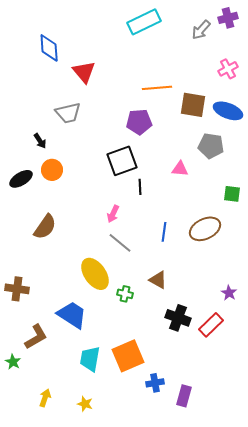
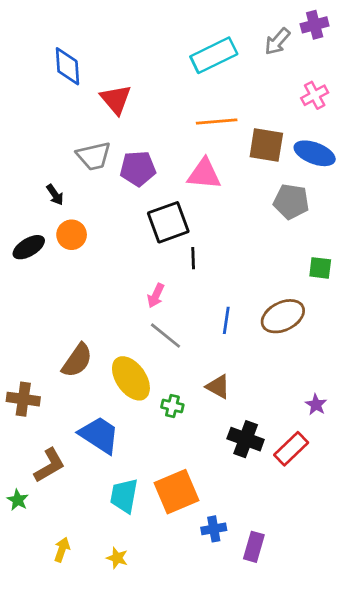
cyan rectangle: (144, 22) -> (214, 55), moved
purple pentagon: (139, 122) -> (138, 168), moved
pink triangle: (180, 169) -> (204, 174), moved, size x1.5
brown semicircle: (45, 227) -> (77, 360), moved

